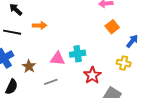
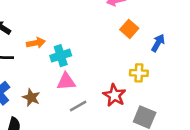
cyan cross: (78, 54) -> (61, 56), moved
yellow cross: (124, 63) -> (139, 73), moved
gray line: (51, 82) -> (78, 106), moved

